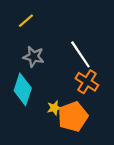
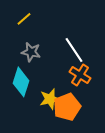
yellow star: (54, 108) -> (50, 99), size x1.5

